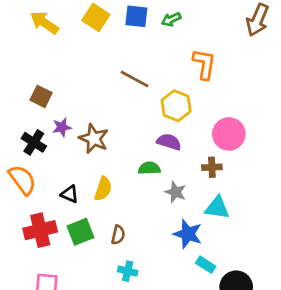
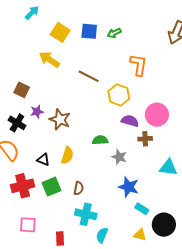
yellow arrow: (44, 23) -> (49, 60), moved
purple semicircle: (169, 142) -> (130, 121), moved
cyan triangle: (217, 208) -> (168, 168), moved
cyan cross: (128, 271) -> (86, 214), size x1.5

